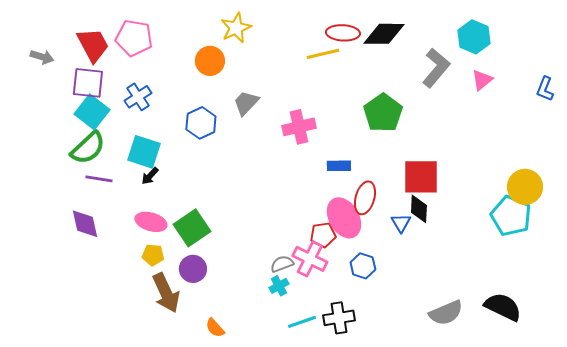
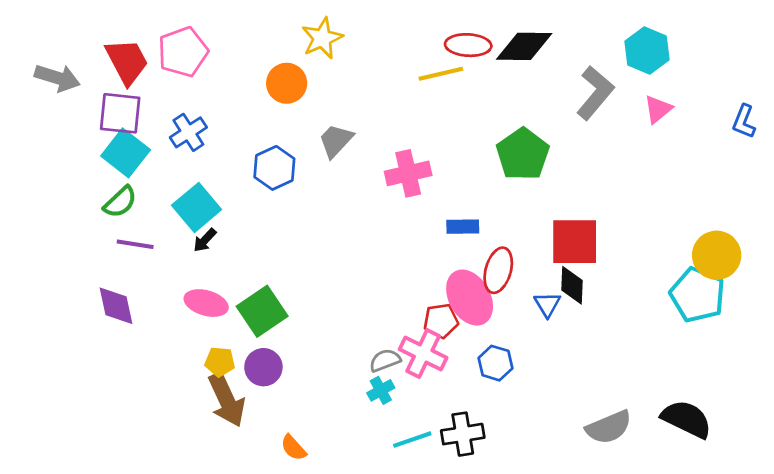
pink pentagon: (134, 38) -> (183, 52), turned -30
gray arrow: (42, 57) -> (57, 78), size x1.4
green semicircle: (88, 148) -> (120, 202), size x0.7
cyan square: (144, 152) -> (197, 207), turned 32
yellow pentagon: (153, 255) -> (220, 362), moved

